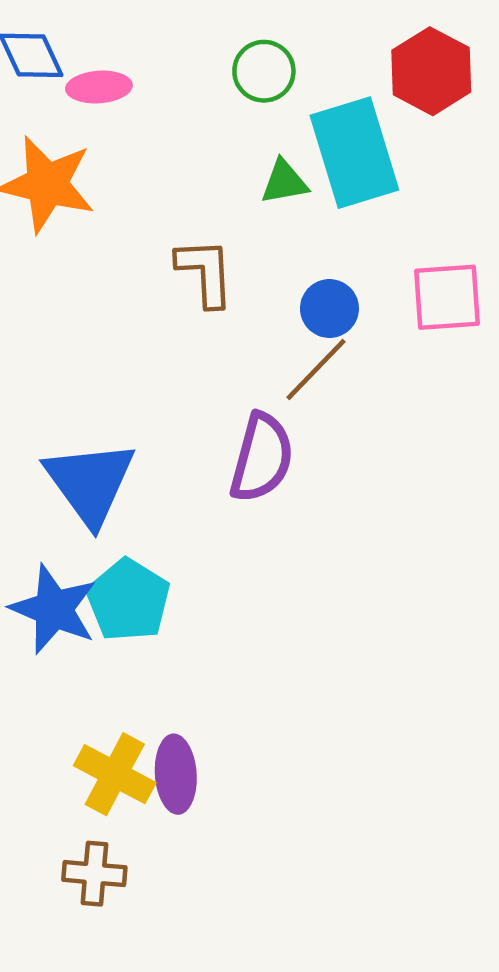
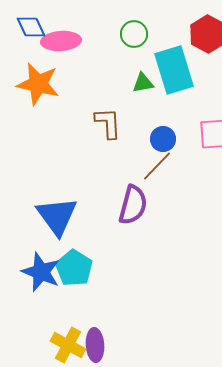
pink ellipse: (99, 87) -> (61, 41), size x1.4

